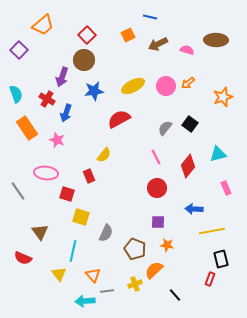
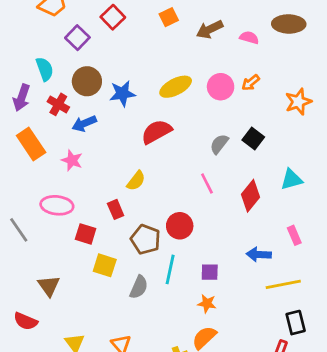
purple square: (19, 50) -> (77, 38), moved
brown circle: (84, 60) -> (87, 81), moved
purple arrow: (62, 77) -> (21, 98), moved
cyan semicircle: (16, 94) -> (45, 69), moved
blue arrow: (66, 113) -> (84, 124), turned 48
red circle: (157, 188) -> (180, 226), moved
pink rectangle: (226, 188) -> (294, 235), moved
orange star: (167, 245) -> (207, 304), moved
brown pentagon: (135, 249) -> (146, 239), moved
cyan line: (73, 251) -> (170, 269), moved

